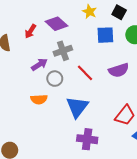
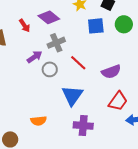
red arrow: (30, 31) -> (25, 26), turned -64
purple semicircle: (119, 70) -> (111, 72), moved
orange semicircle: (39, 99) -> (39, 121), moved

